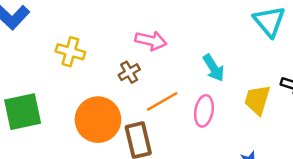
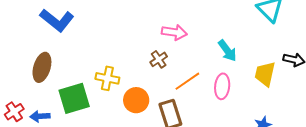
yellow cross: (70, 52) -> (107, 78), moved
orange circle: (98, 120) -> (136, 100), size x0.7

